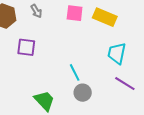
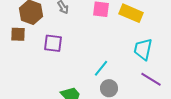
cyan line: (75, 72) -> (101, 68), turned 66

